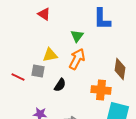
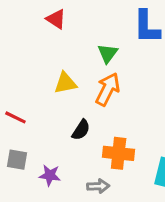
gray square: (38, 71) -> (17, 160), moved
orange cross: (101, 90) -> (119, 153), moved

